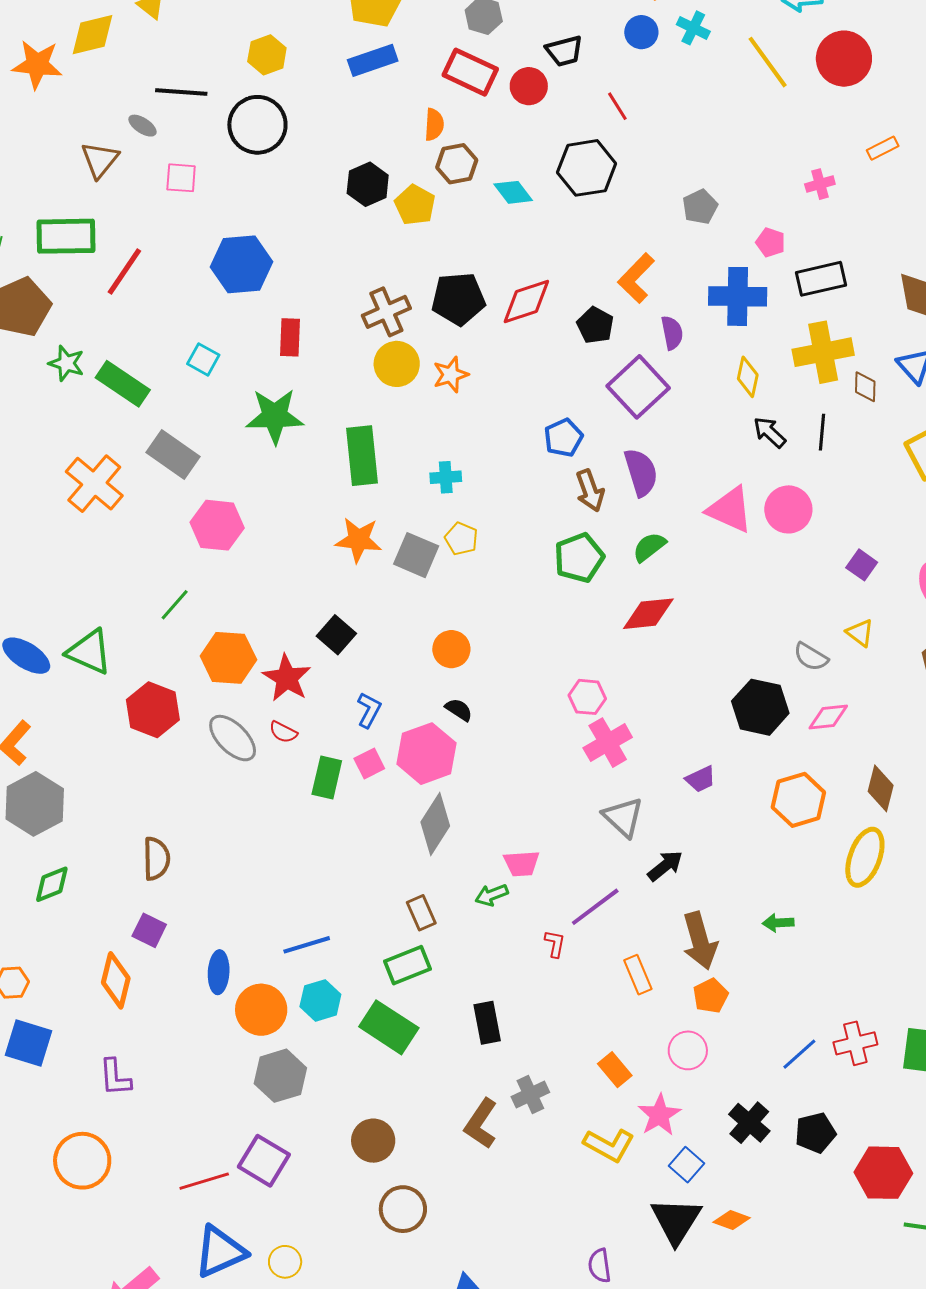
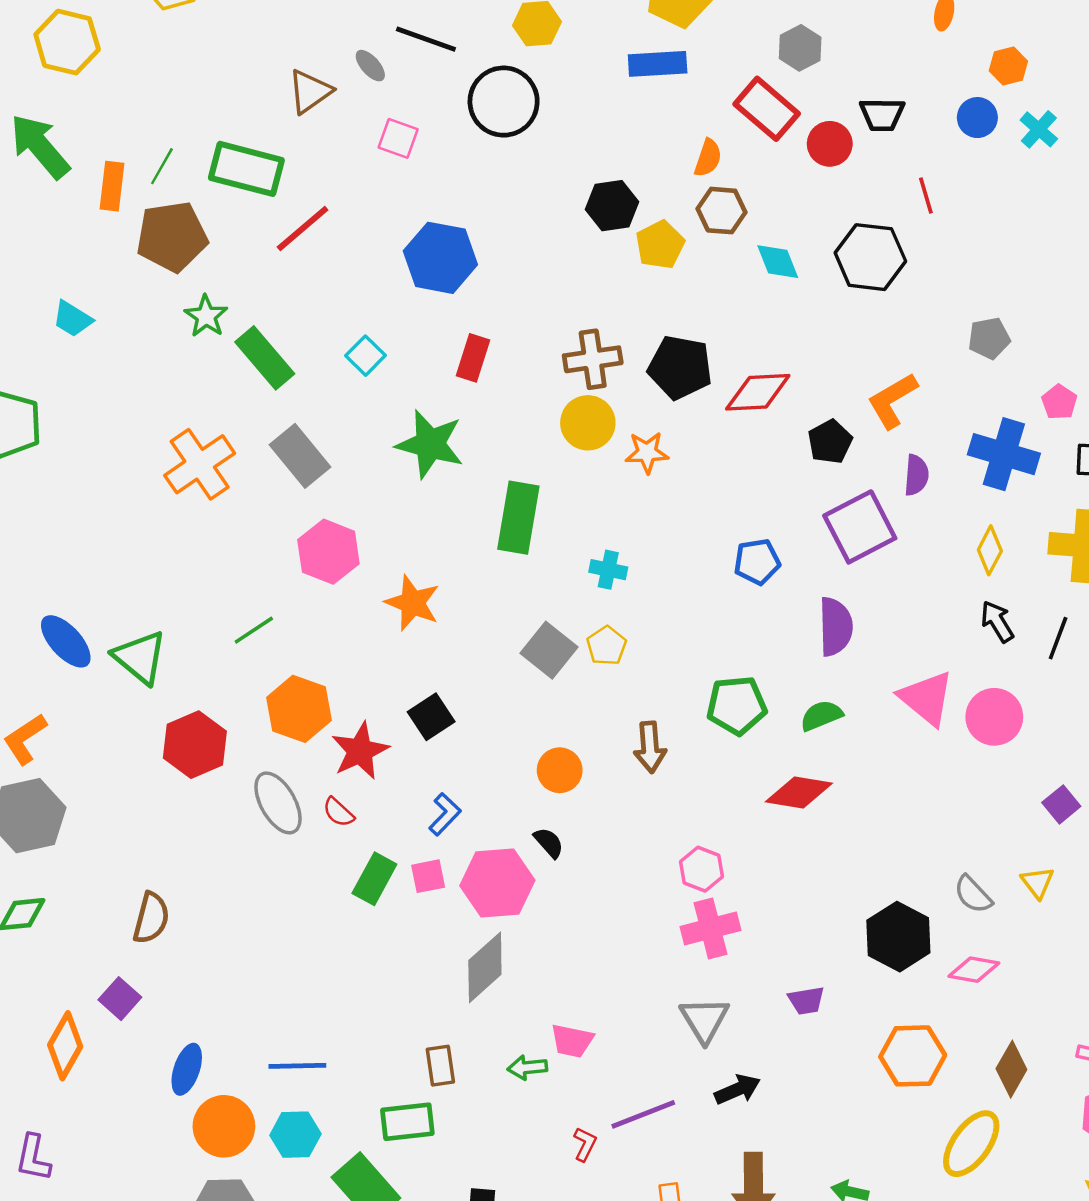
brown arrow: (590, 491) -> (650, 747), moved
orange star: (358, 540) -> (412, 603), moved

